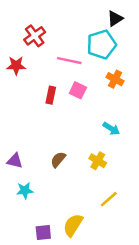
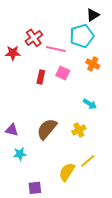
red cross: (35, 36) -> (34, 38), moved
brown semicircle: (58, 160) -> (47, 129), size x1.6
yellow cross: (98, 161) -> (79, 130), turned 32
yellow semicircle: (73, 225) -> (67, 172), moved

